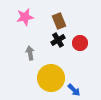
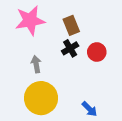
pink star: (25, 17) -> (30, 20), size x1.4
yellow circle: (51, 78) -> (41, 98), moved

